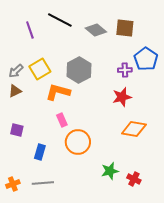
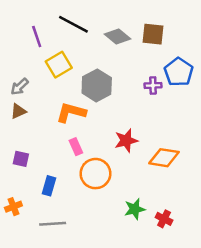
yellow square: (40, 69) -> (59, 65), moved
red star: (122, 97) -> (126, 141), moved
orange cross: (13, 184) -> (13, 207), moved

